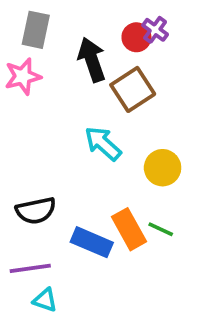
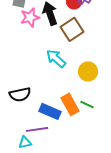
pink star: (23, 76) -> (30, 17), moved
purple line: (30, 268) -> (37, 129), moved
cyan triangle: (45, 300) -> (25, 142), turned -32

